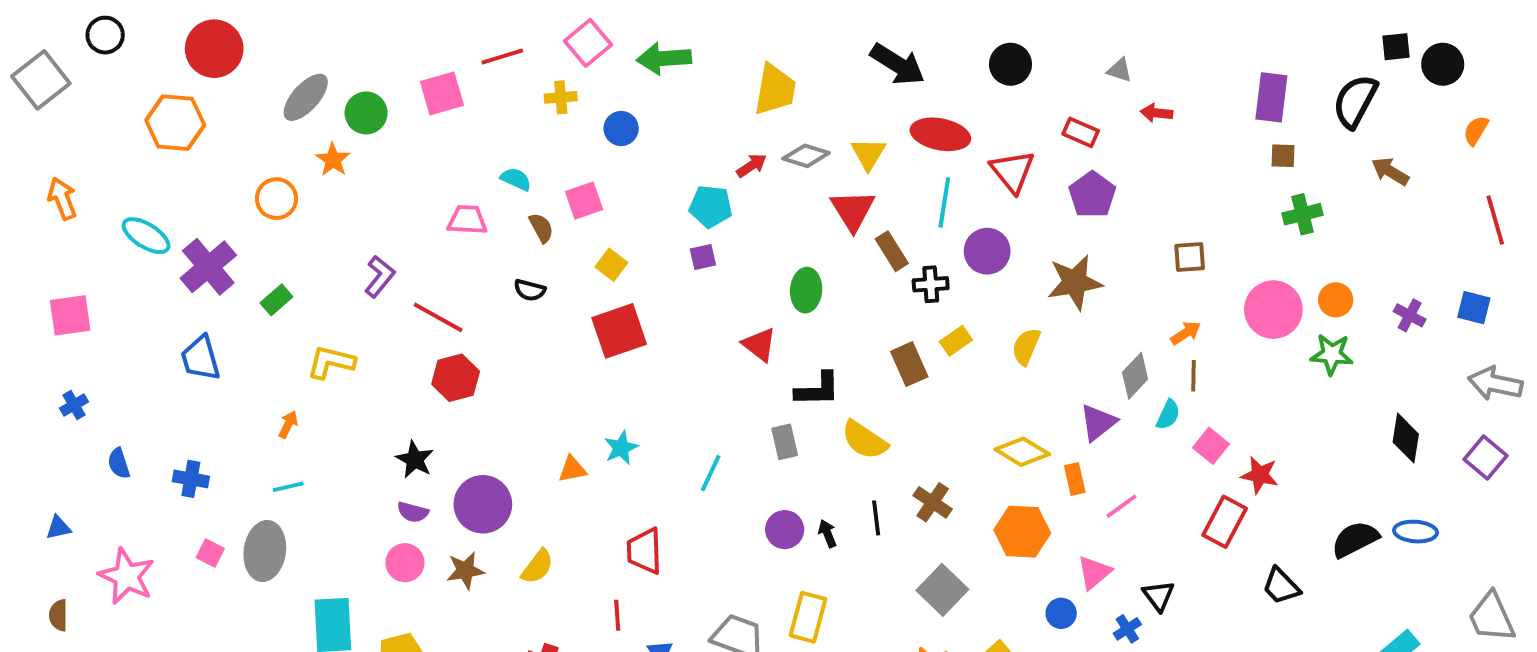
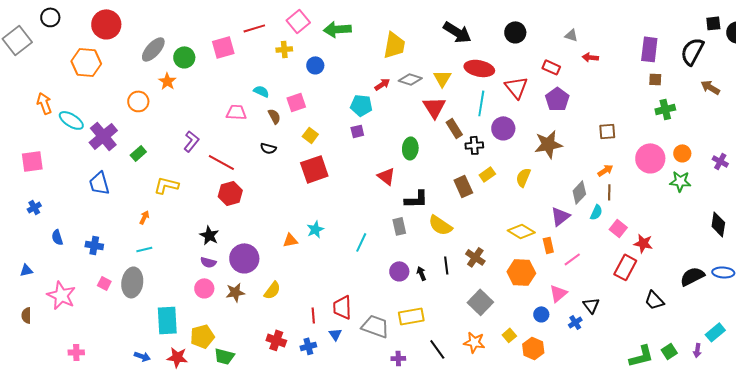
orange arrow: (62, 199) -> (44, 103), moved
red trapezoid: (644, 551) -> (342, 307), moved
yellow rectangle: (808, 617) -> (411, 316), turned 65

